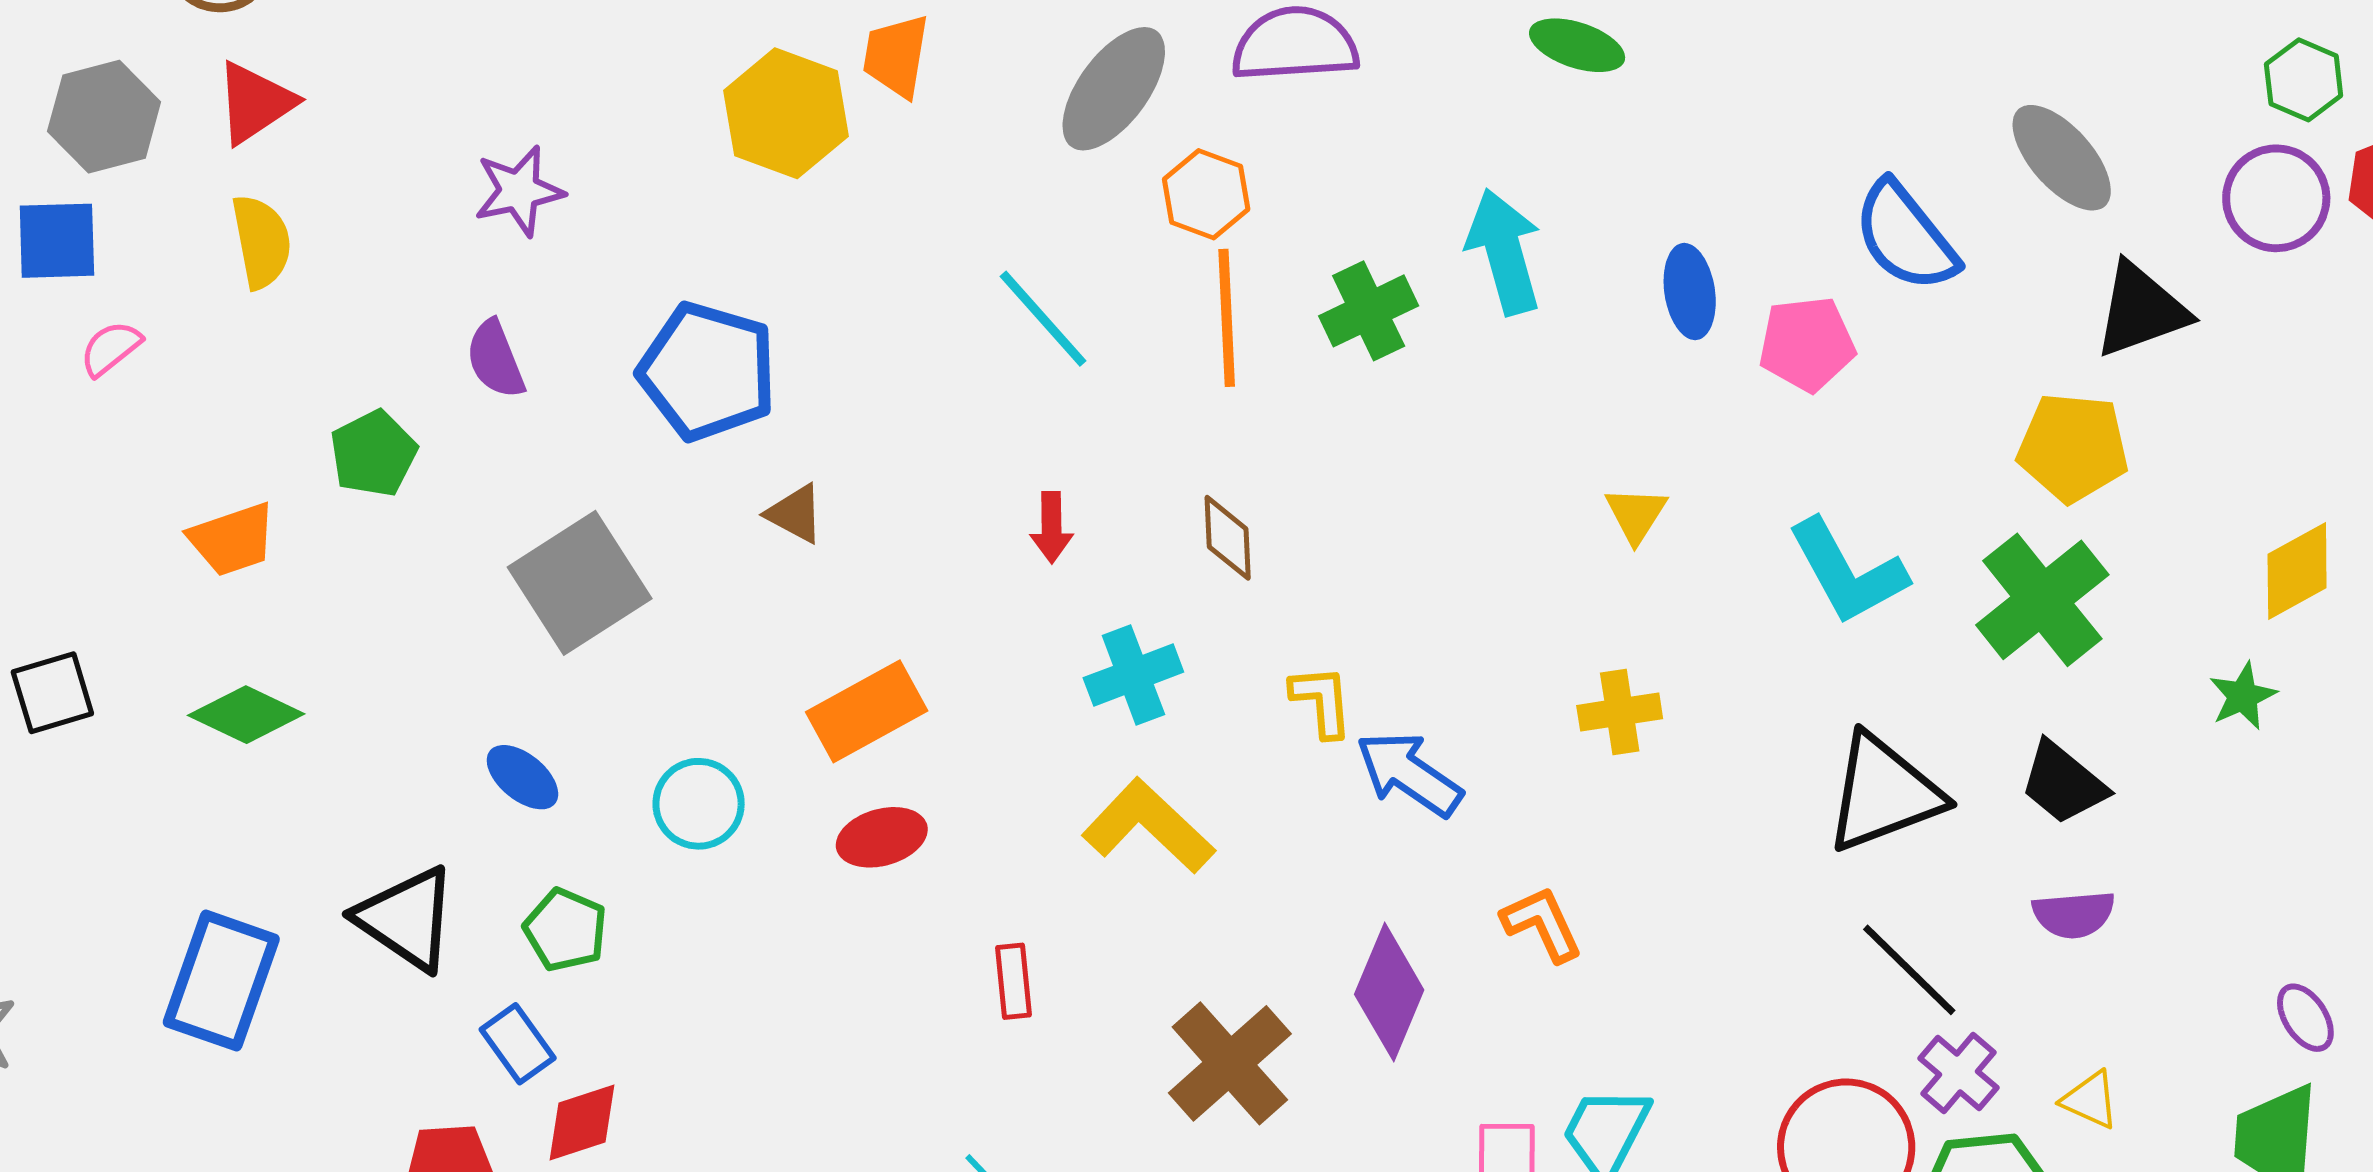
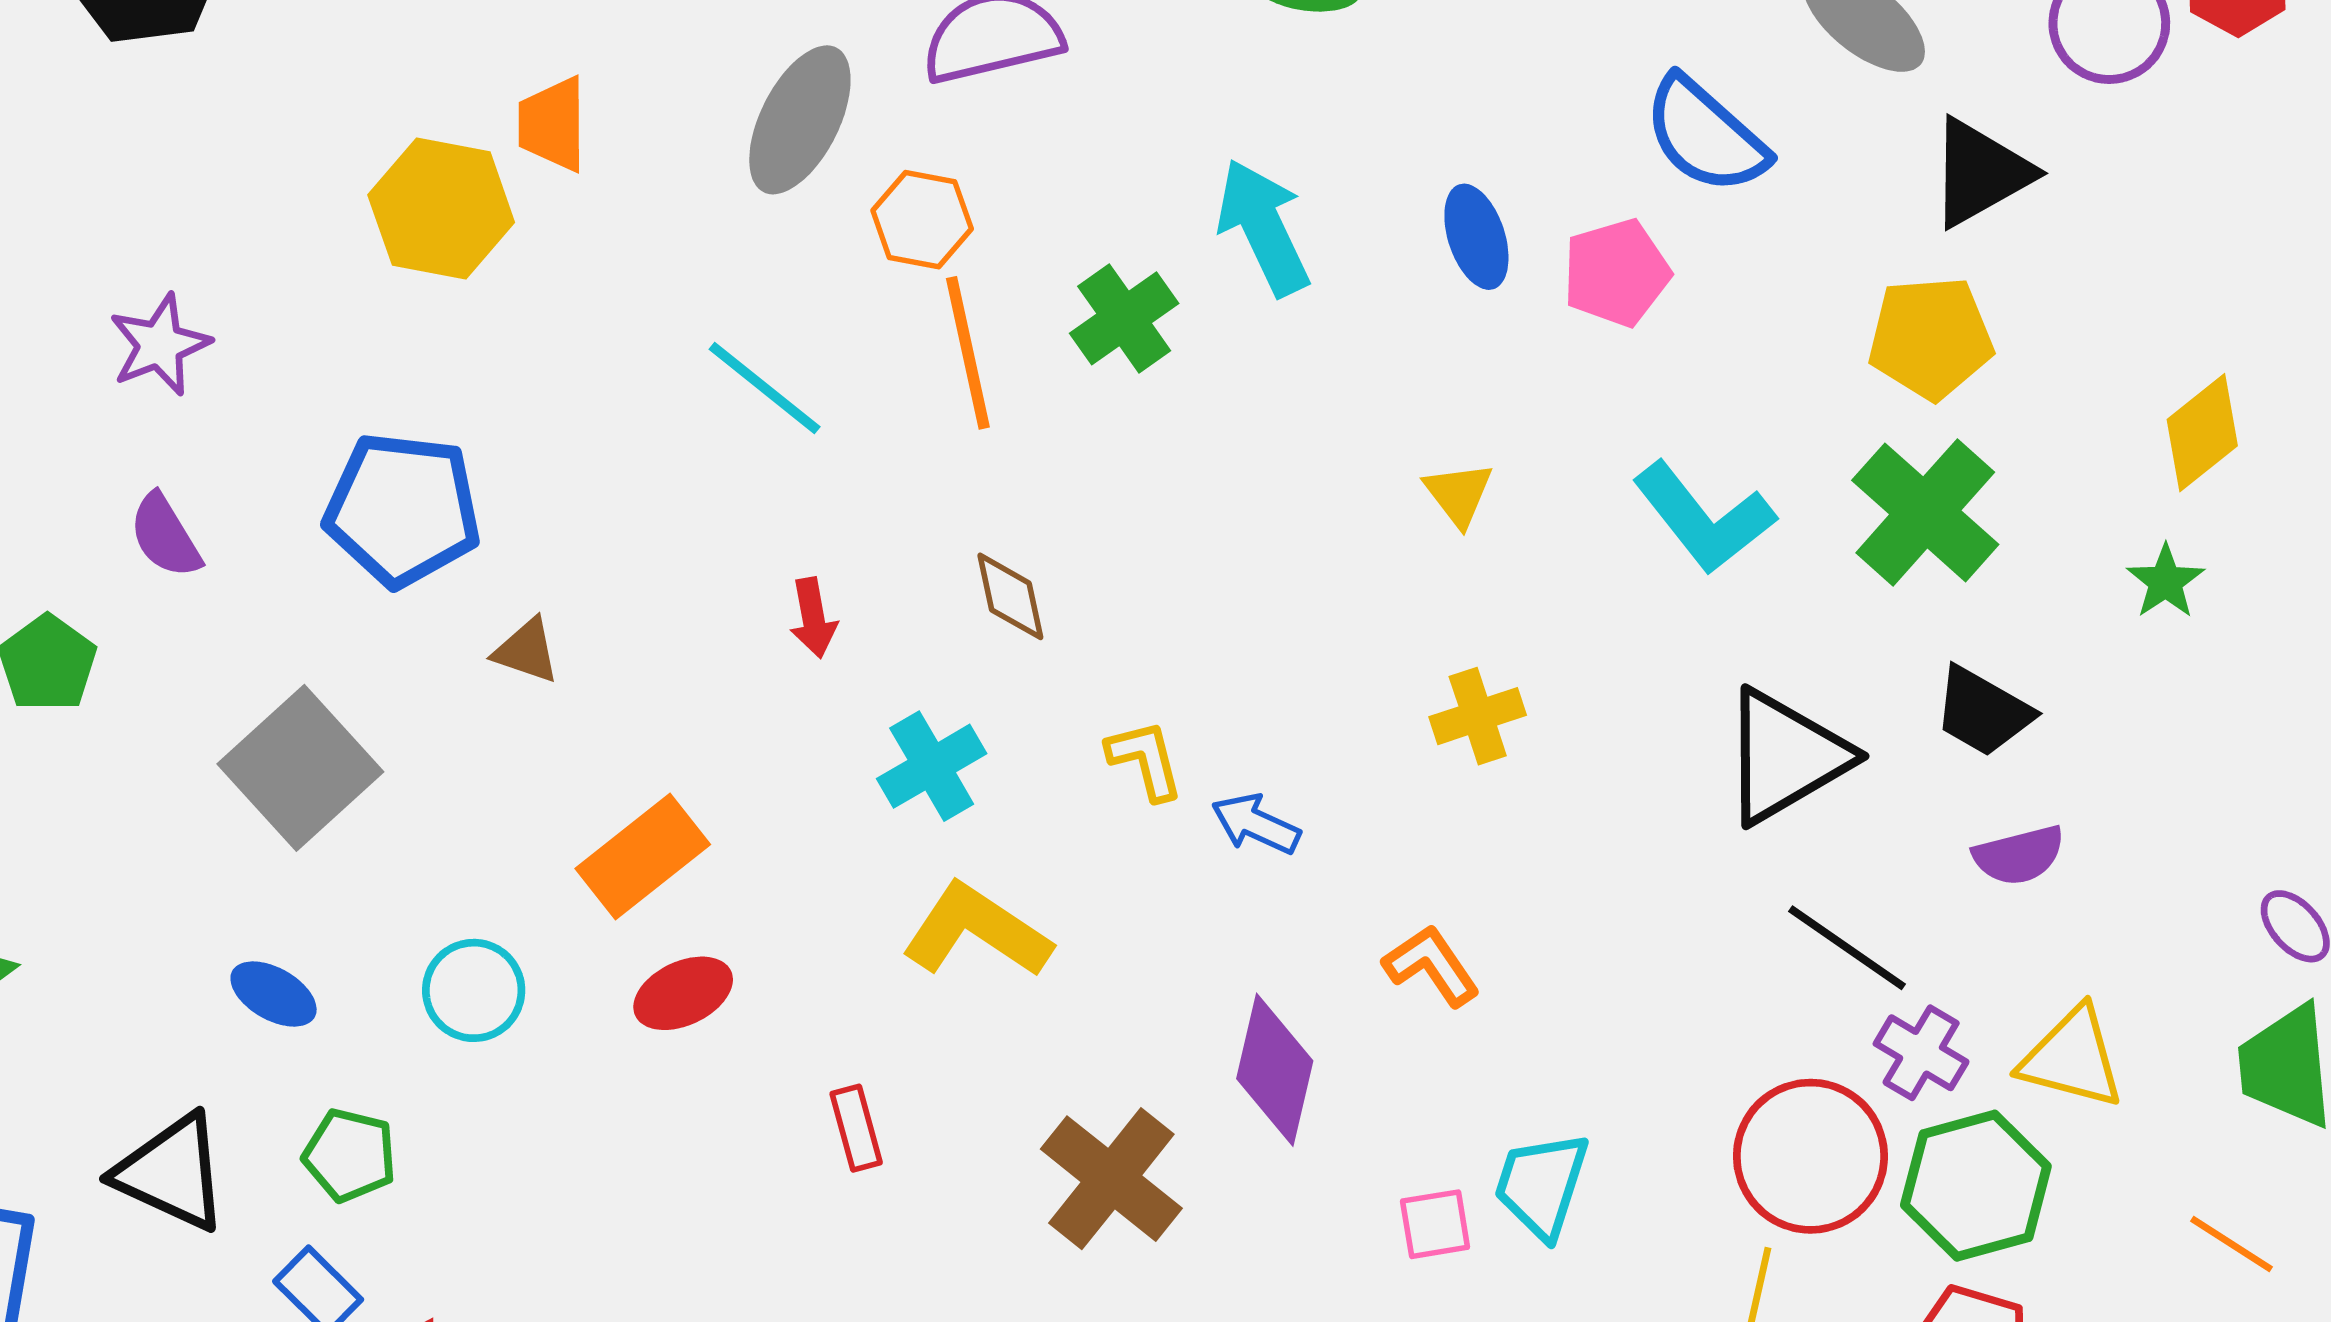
blue arrow: (1409, 774) -> (1256, 824), size x0.7
yellow triangle: (2090, 1100) -> (2072, 1058), size x1.6

